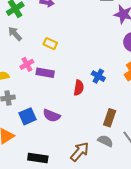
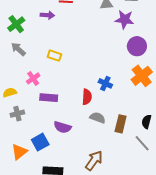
purple rectangle: (45, 73) -> (49, 98), moved
blue square: (28, 116) -> (40, 142), moved
gray semicircle: (105, 141) -> (98, 118), moved

